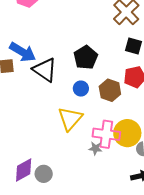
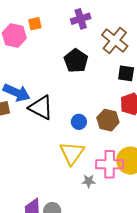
black pentagon: (86, 57) -> (76, 61), moved
gray star: (95, 148) -> (89, 181), moved

